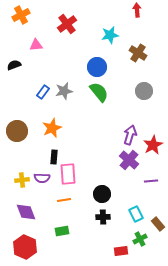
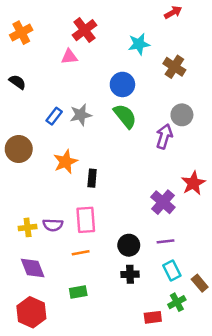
red arrow: (137, 10) -> (173, 12), turned 64
orange cross: (21, 15) -> (21, 33), moved
pink triangle: (36, 45) -> (69, 57), moved
black semicircle: (14, 65) -> (17, 82), turned 56
brown circle: (17, 131) -> (19, 149), moved
purple arrow: (130, 135) -> (164, 136), moved
black rectangle: (54, 157) -> (92, 178), moved
purple line: (151, 181) -> (165, 241), moved

